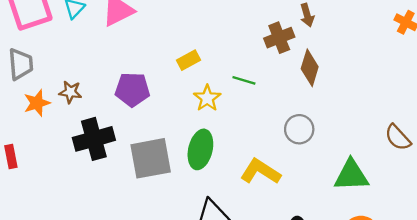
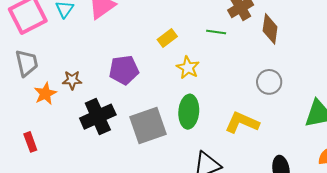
green line: (244, 80) -> (216, 32), moved

